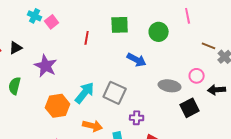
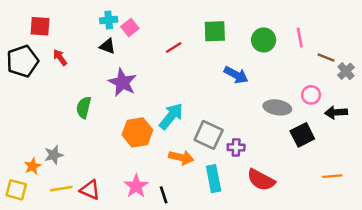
cyan cross: (35, 16) -> (109, 20), turned -32
pink line: (188, 16) -> (300, 37), moved
red line: (87, 38) -> (174, 47), turned 48
black triangle: (16, 48) -> (107, 46), moved, turned 48
gray square: (115, 93) -> (209, 135), moved

